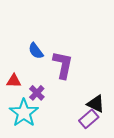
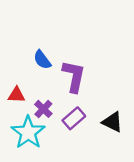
purple rectangle: (89, 119) -> (74, 118), moved

